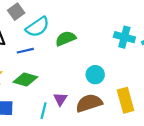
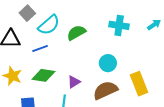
cyan cross: (124, 37) -> (119, 25), moved
purple triangle: (60, 99) -> (74, 82), moved, turned 32

